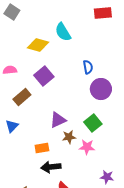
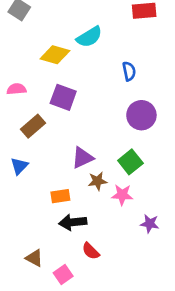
cyan semicircle: (63, 32) -> (89, 37), turned -90
blue semicircle: (88, 67) -> (129, 71), moved
purple square: (44, 76) -> (63, 97), turned -30
purple star: (107, 177) -> (150, 224), moved

